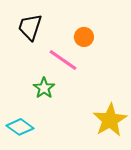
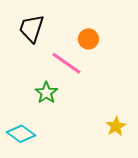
yellow star: (110, 120) -> (116, 126), size x0.6

